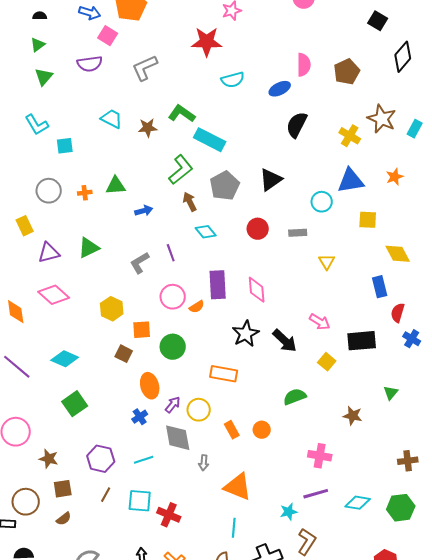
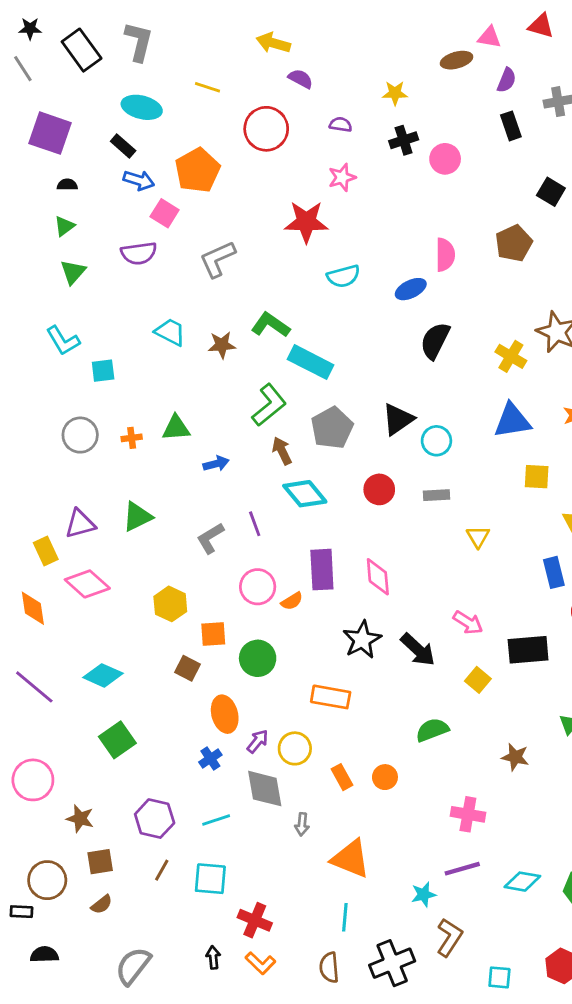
brown pentagon: (347, 72) -> (514, 243), moved
cyan circle: (322, 202) -> (436, 441), moved
yellow rectangle: (25, 226) -> (46, 551), moved
cyan diamond: (206, 232) -> (305, 494), size x1.4
red cross: (169, 515) -> (255, 920), moved

